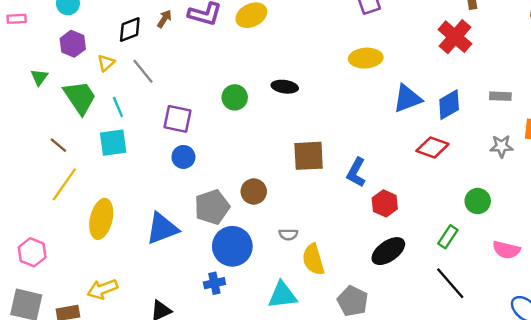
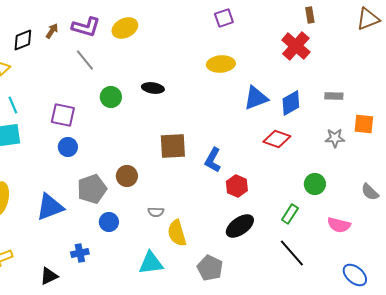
gray line: (143, 71) -> (85, 60), moved
blue circle: (232, 246) -> (109, 222), size x0.6
blue cross: (214, 283) -> (80, 253), moved

